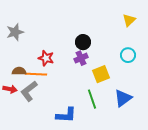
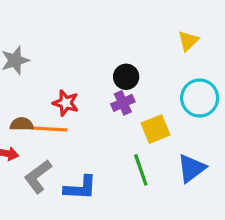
yellow triangle: (129, 20) -> (188, 41), moved
cyan circle: (128, 55) -> (200, 98), size x1.5
gray L-shape: (29, 91) -> (38, 176), moved
blue L-shape: (66, 115) -> (80, 188), moved

